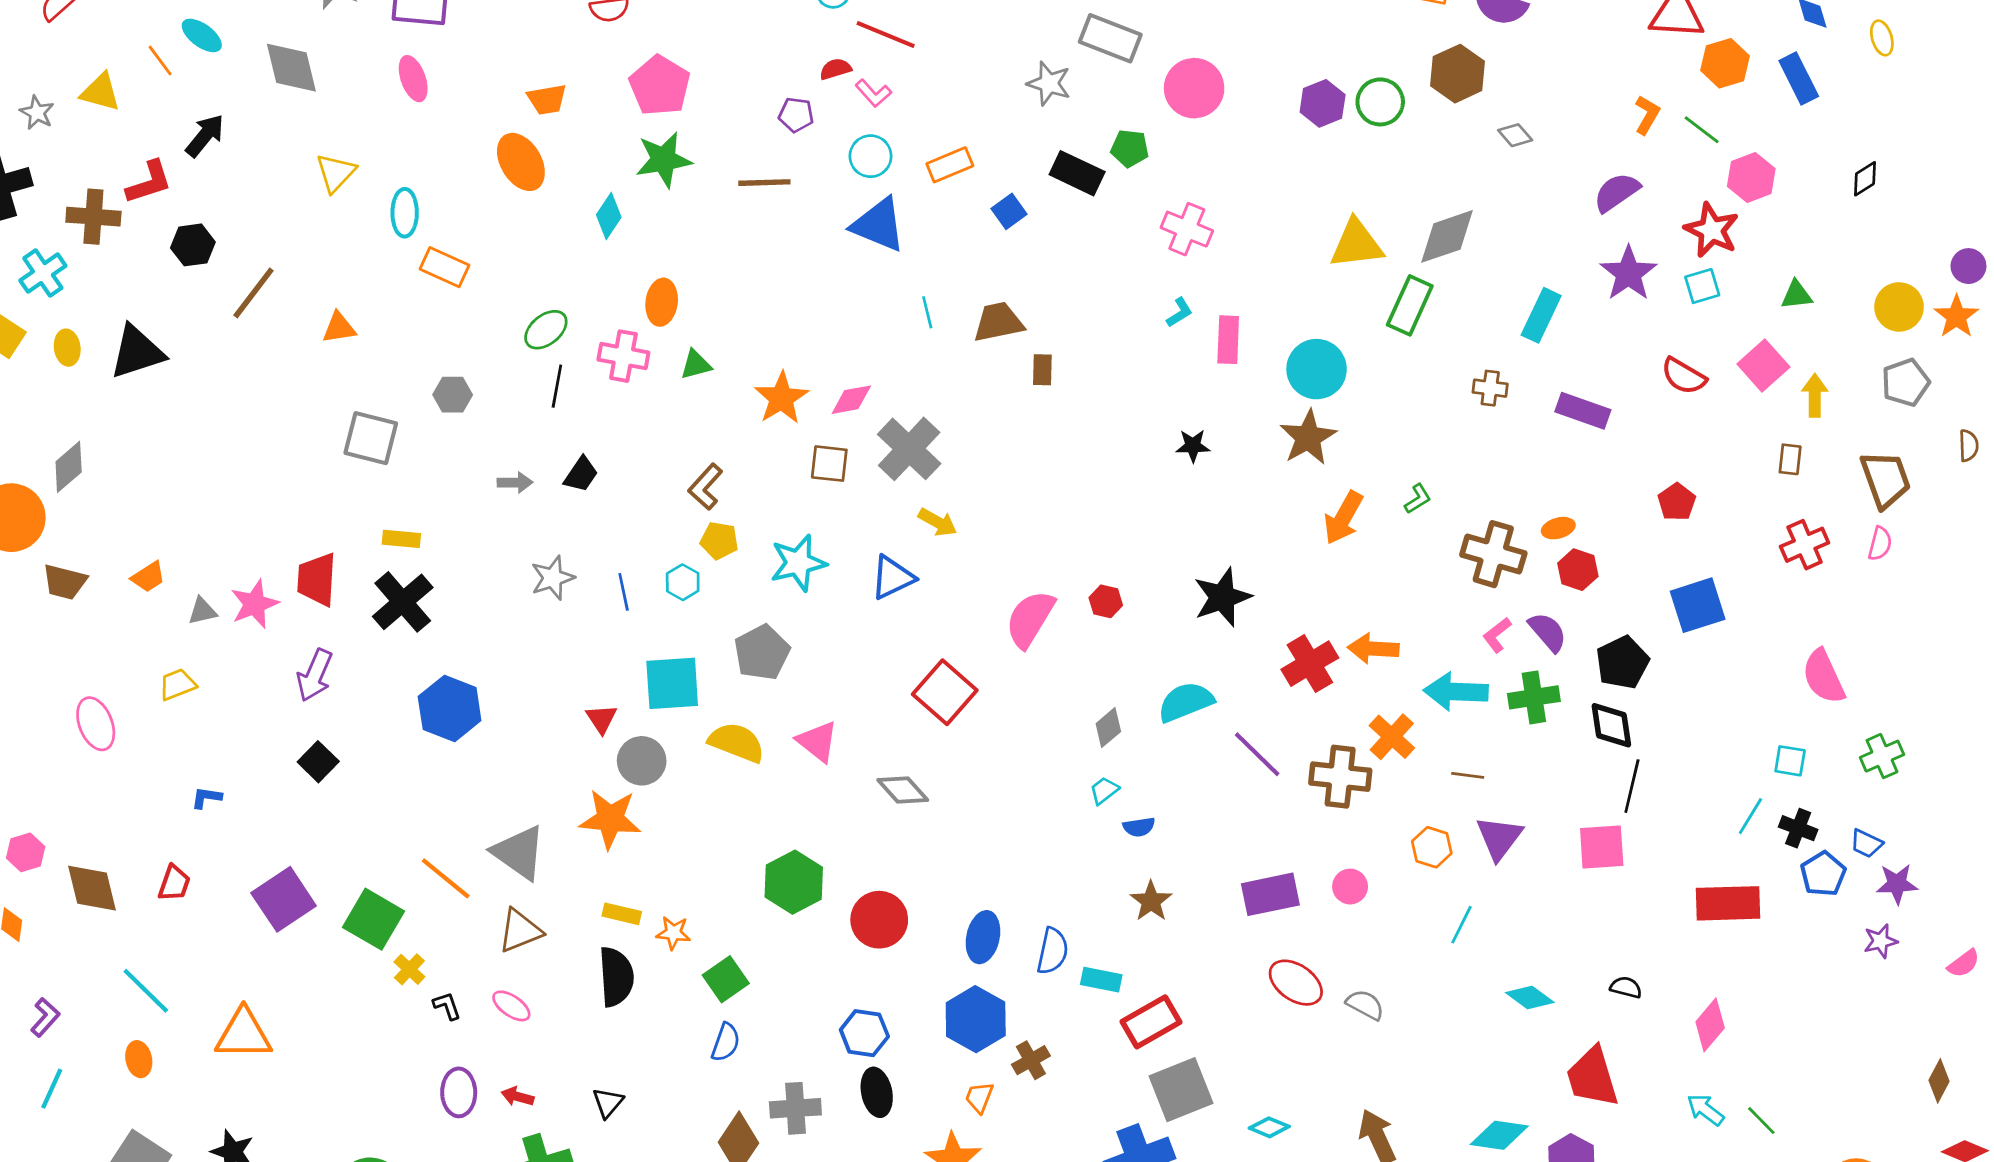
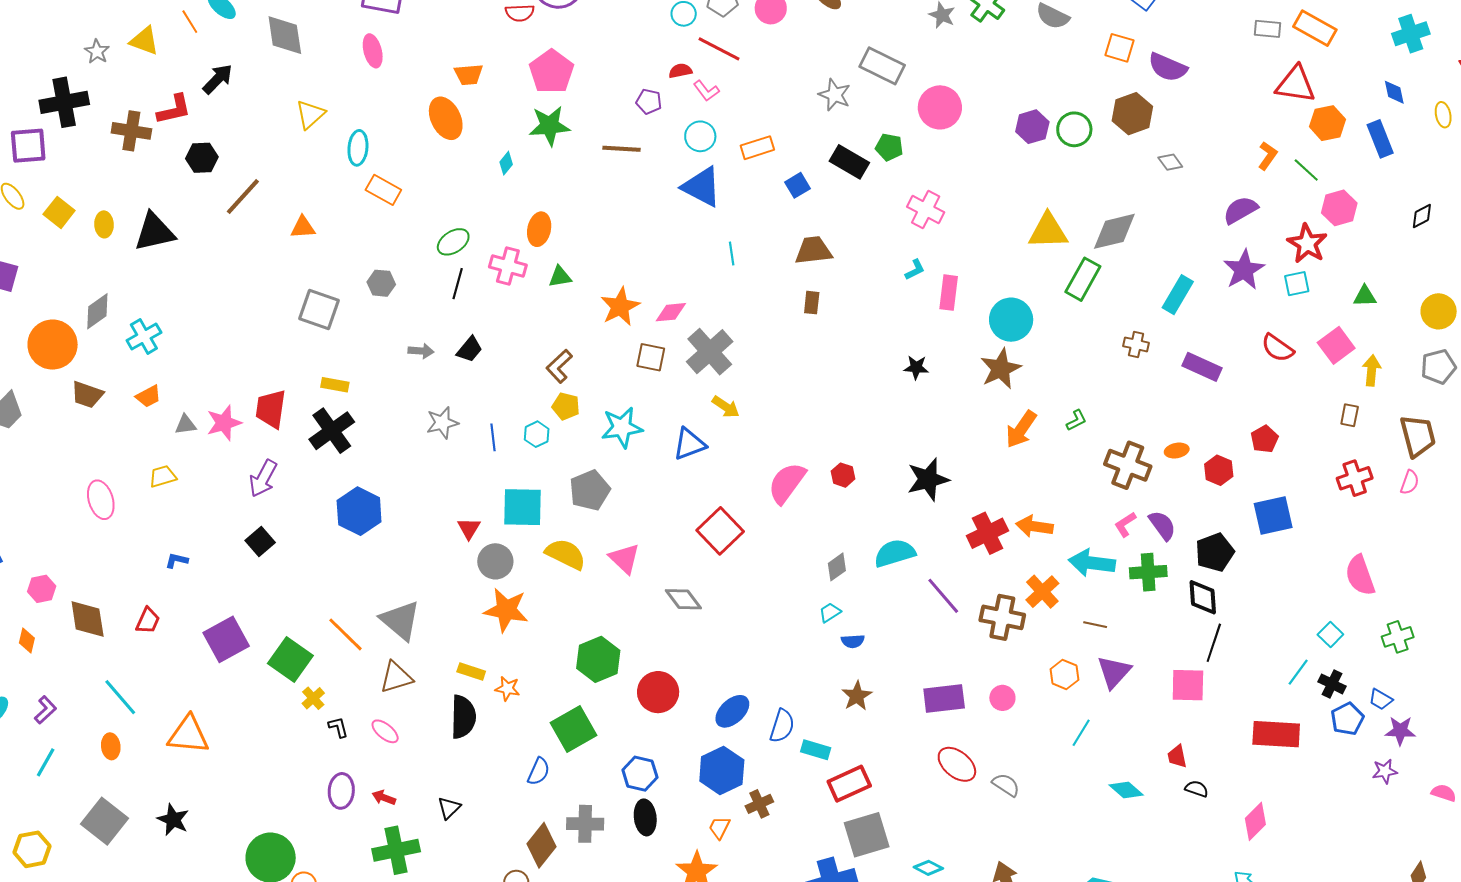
cyan diamond: (609, 216) -> (506, 163), size x0.7
cyan cross: (43, 273) -> (144, 337), moved
brown trapezoid: (998, 322) -> (813, 250), moved
red hexagon: (1578, 570) -> (1219, 470), moved
cyan square: (1790, 761) -> (1330, 634), turned 30
orange star: (610, 819) -> (506, 610), moved
blue ellipse: (983, 937) -> (732, 711), turned 30
pink semicircle: (1964, 963) -> (1444, 793), turned -130
green square: (726, 979) -> (573, 729), moved, size x1.4
red trapezoid: (1592, 1077) -> (1177, 756), moved, size x0.5

